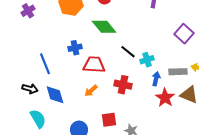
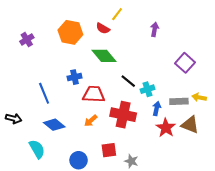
red cross: (123, 85) -> (123, 115), size x1.4
black arrow: (30, 89) -> (14, 119), moved
blue diamond: (55, 95) -> (54, 125), turned -35

